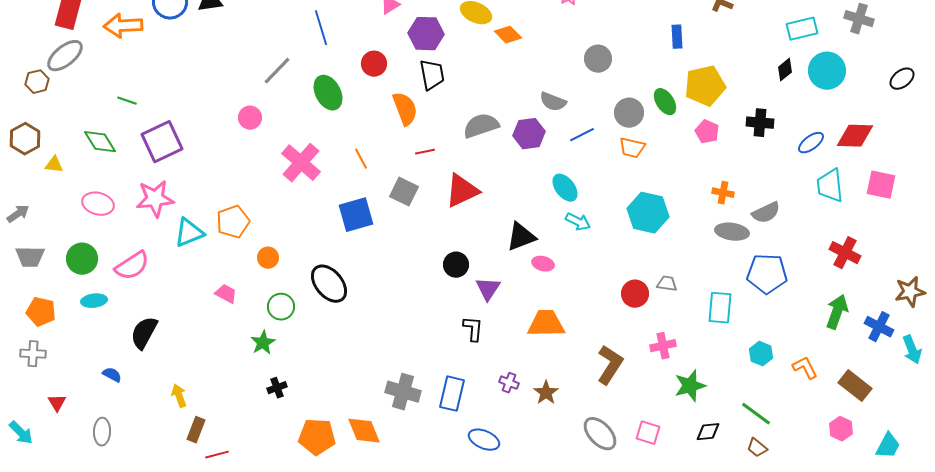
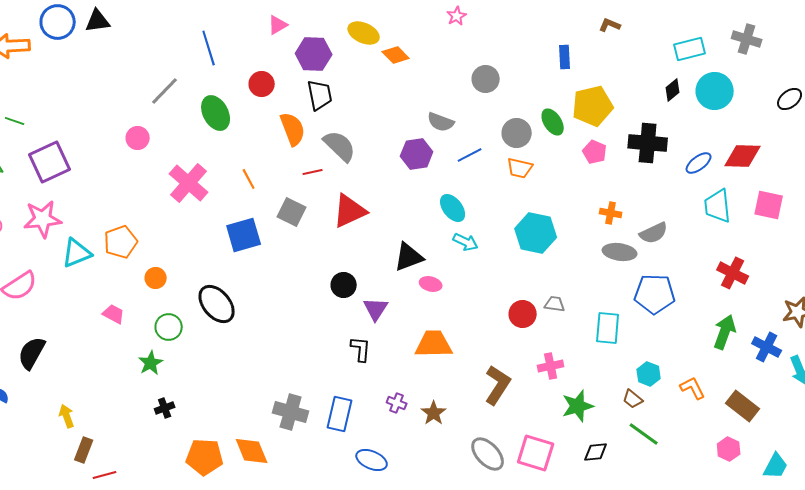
black cross: (760, 123) -> (648, 143), size x1.4
gray semicircle: (481, 126) -> (340, 146), moved, turned 63
pink square: (648, 433) -> (536, 453), size x1.5
brown trapezoid: (757, 448) -> (633, 399), moved

